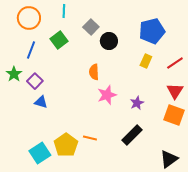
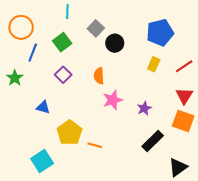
orange circle: (29, 18) -> (21, 27), moved
purple square: (35, 81) -> (63, 75), moved
black rectangle: (132, 135) -> (153, 141), moved
yellow pentagon: (66, 145) -> (69, 133), moved

